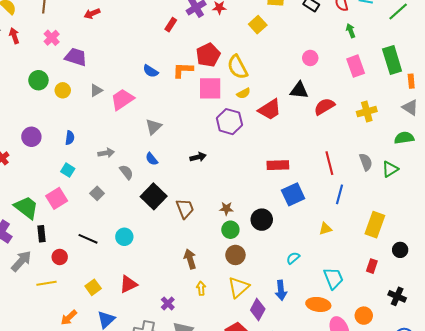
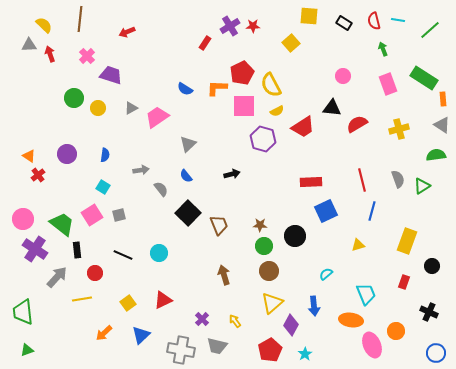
green rectangle: (392, 60) -> (424, 78), turned -40
gray square: (97, 193) -> (119, 215), moved, turned 32
yellow arrow: (201, 288) -> (235, 321), moved, turned -32

